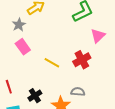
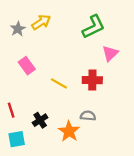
gray star: (19, 25) -> (18, 29), moved
red cross: (82, 60) -> (92, 80), turned 30

